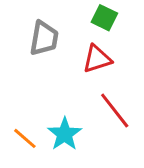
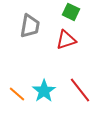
red line: (115, 110) -> (80, 90), moved

